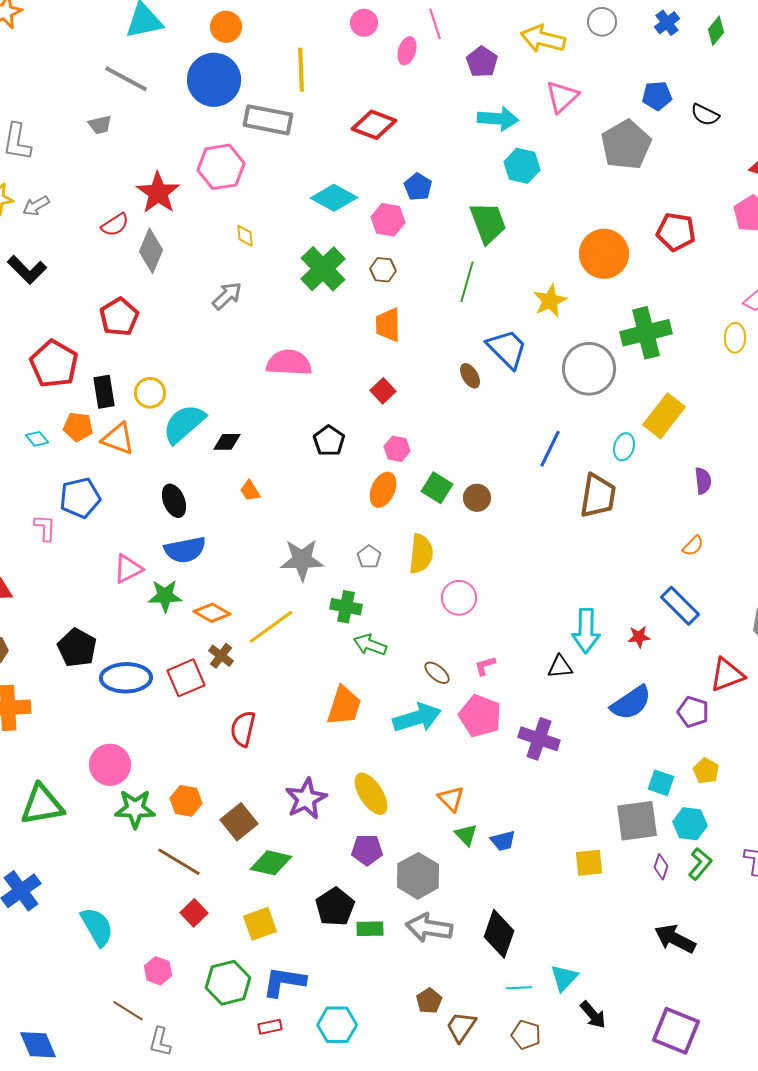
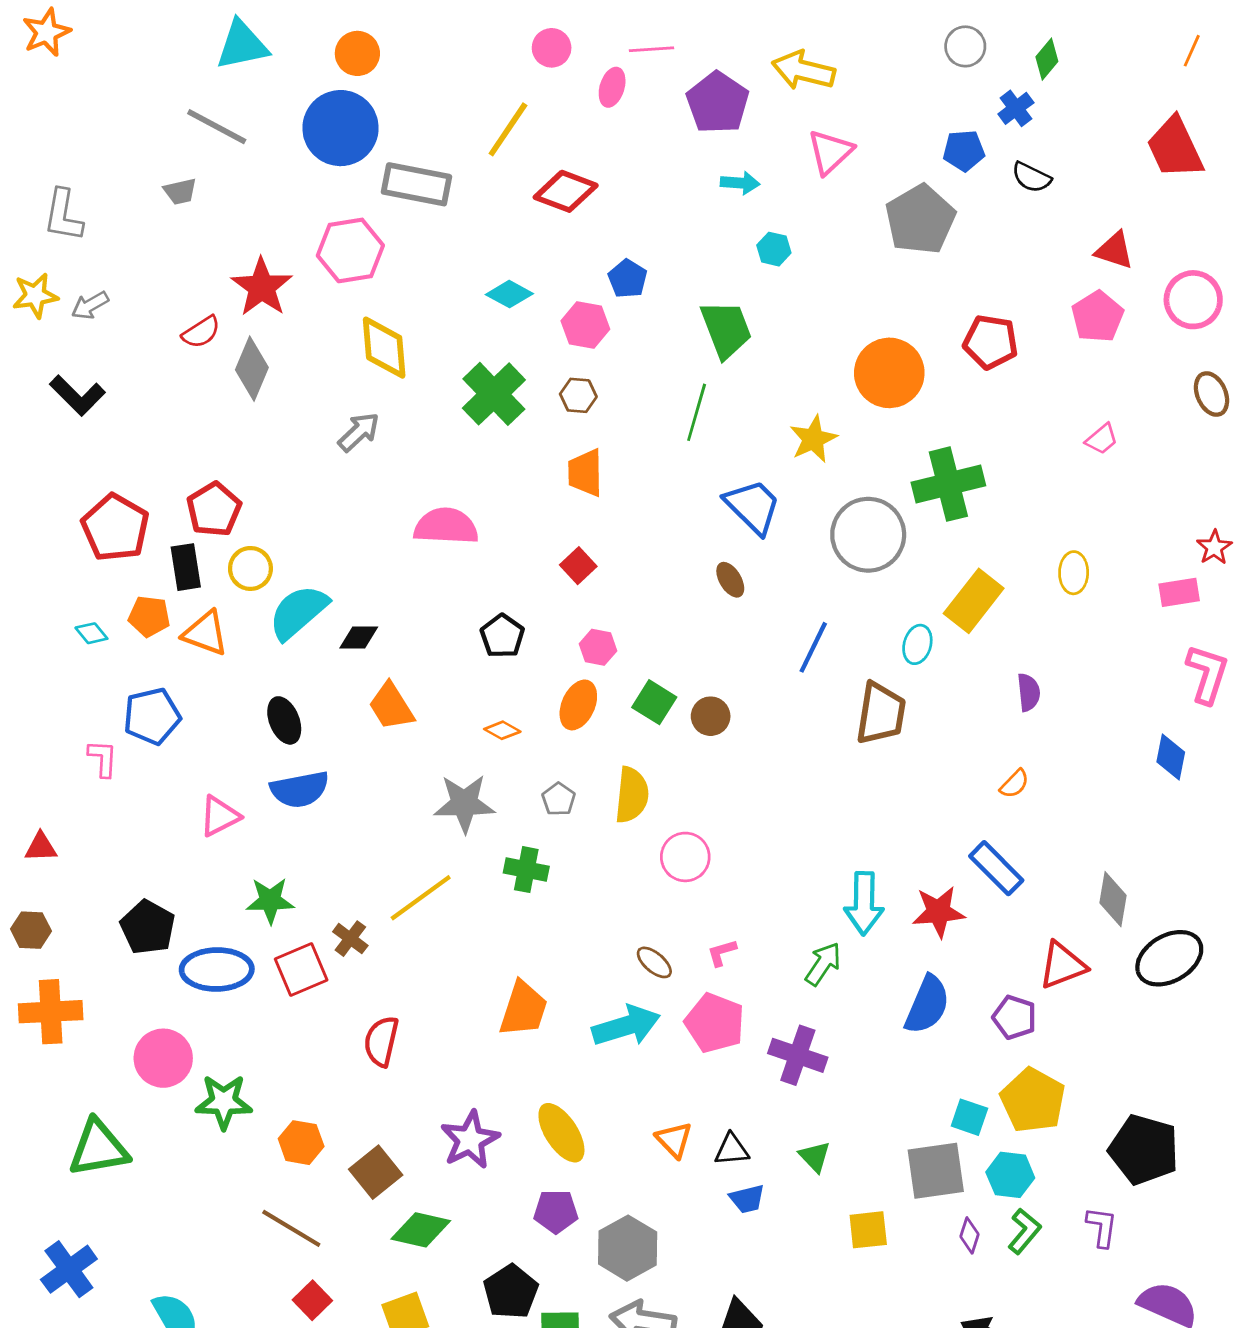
gray circle: (602, 22) -> (965, 46), moved
blue cross: (667, 23) -> (1016, 108), moved
pink line: (435, 24) -> (651, 49), turned -76
purple pentagon: (482, 62) -> (718, 103), size x1.4
yellow line: (301, 70) -> (508, 129), moved, turned 36
cyan arrow: (498, 119) -> (740, 183), size x0.7
cyan hexagon: (522, 166) -> (774, 249), size x0.7
cyan diamond: (334, 198) -> (509, 294), size x0.7
yellow diamond: (245, 236) -> (384, 348), size x2.0
red pentagon: (119, 317) -> (214, 509), moved
yellow ellipse: (735, 338) -> (1074, 573), moved
brown ellipse: (470, 376) -> (730, 580), moved
orange trapezoid: (250, 491) -> (391, 706), size x1.6
green star: (165, 596) -> (270, 901), moved
orange diamond: (212, 613) -> (502, 730), moved, size x0.7
red star: (639, 637) -> (939, 912), size x1.6
green arrow: (370, 645) -> (823, 964), moved, turned 104
black triangle: (560, 667) -> (732, 1150), moved
blue semicircle: (631, 703) -> (927, 1005), turned -33
pink circle: (110, 765) -> (163, 1058), moved
yellow pentagon: (706, 771) -> (1033, 1100), size x1.8
green star: (135, 809) -> (224, 1102), moved
green triangle: (466, 835) -> (815, 1157), moved

